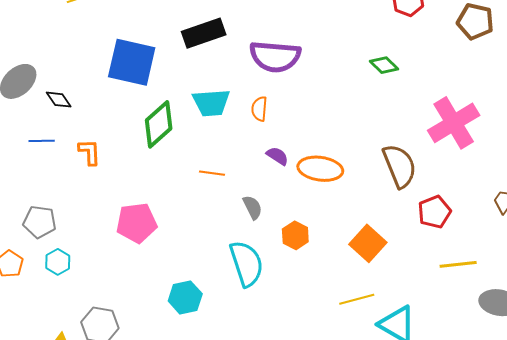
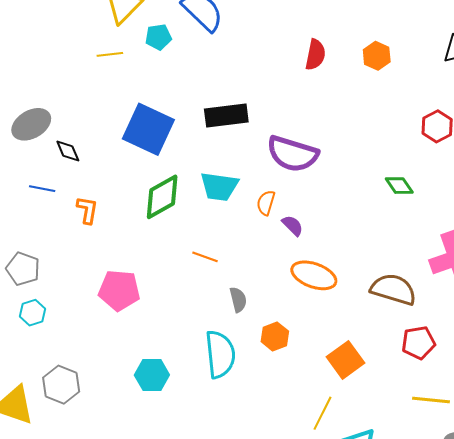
purple semicircle: (277, 156) -> (293, 225), moved
brown semicircle: (400, 166) -> (393, 289), turned -63
yellow line: (357, 299) -> (322, 413), turned -60

